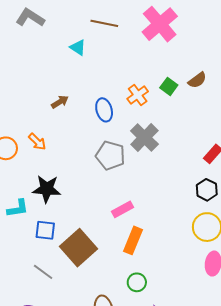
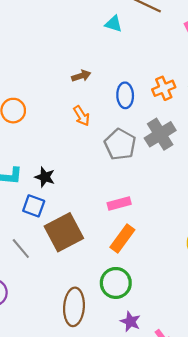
cyan triangle: (78, 47) -> (114, 24), turned -30
orange arrow: (37, 142) -> (82, 116), moved
black star: (47, 189) -> (45, 177), moved, size x0.7
green circle: (137, 282) -> (116, 283), size x1.5

